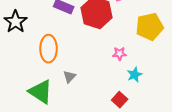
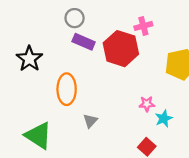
pink star: (120, 54) -> (147, 104), moved
green triangle: (41, 92) -> (38, 135), moved

